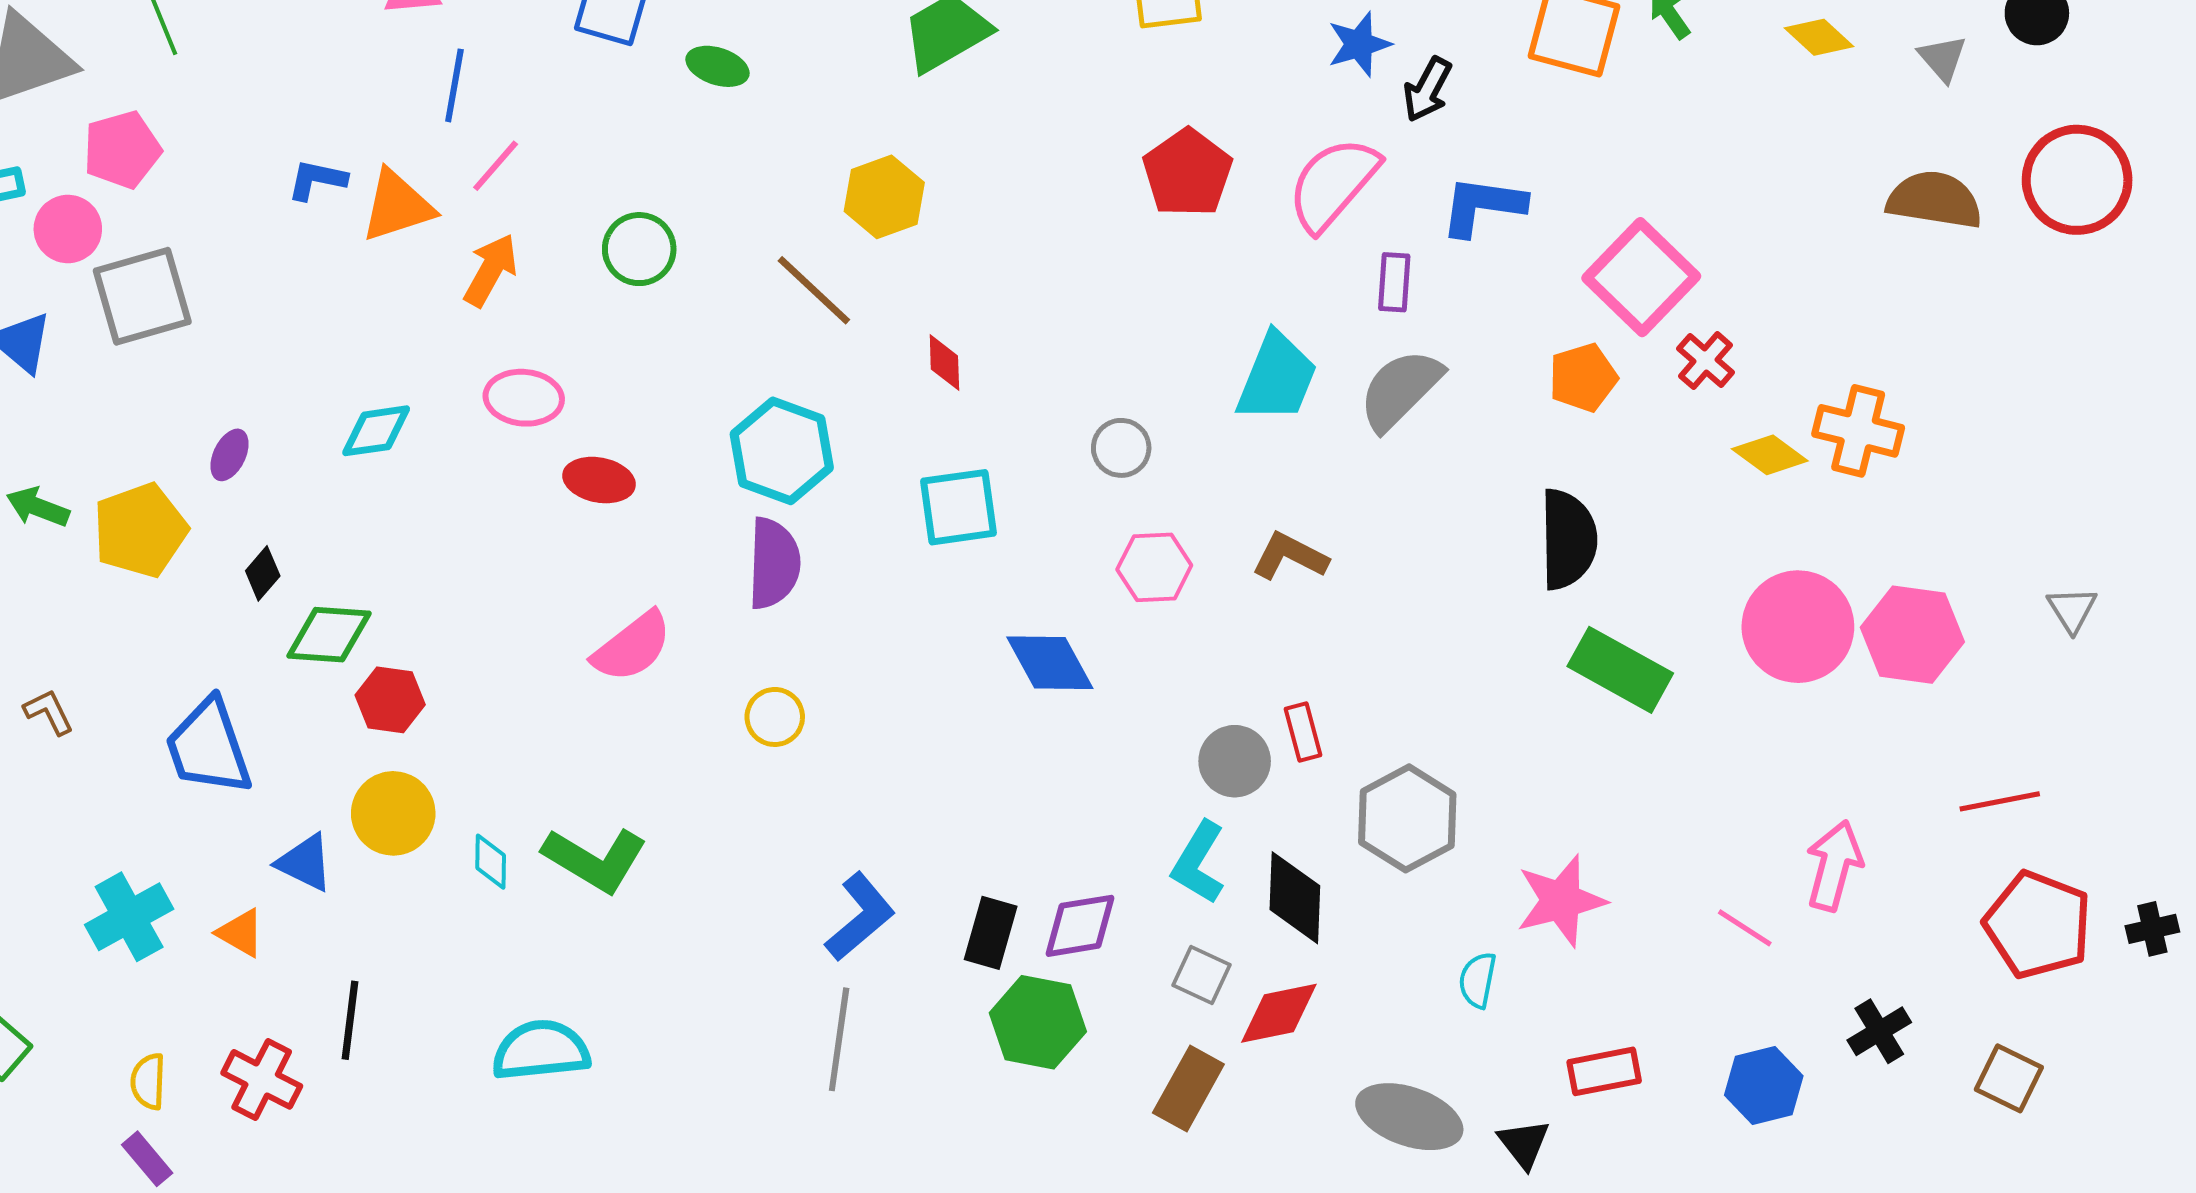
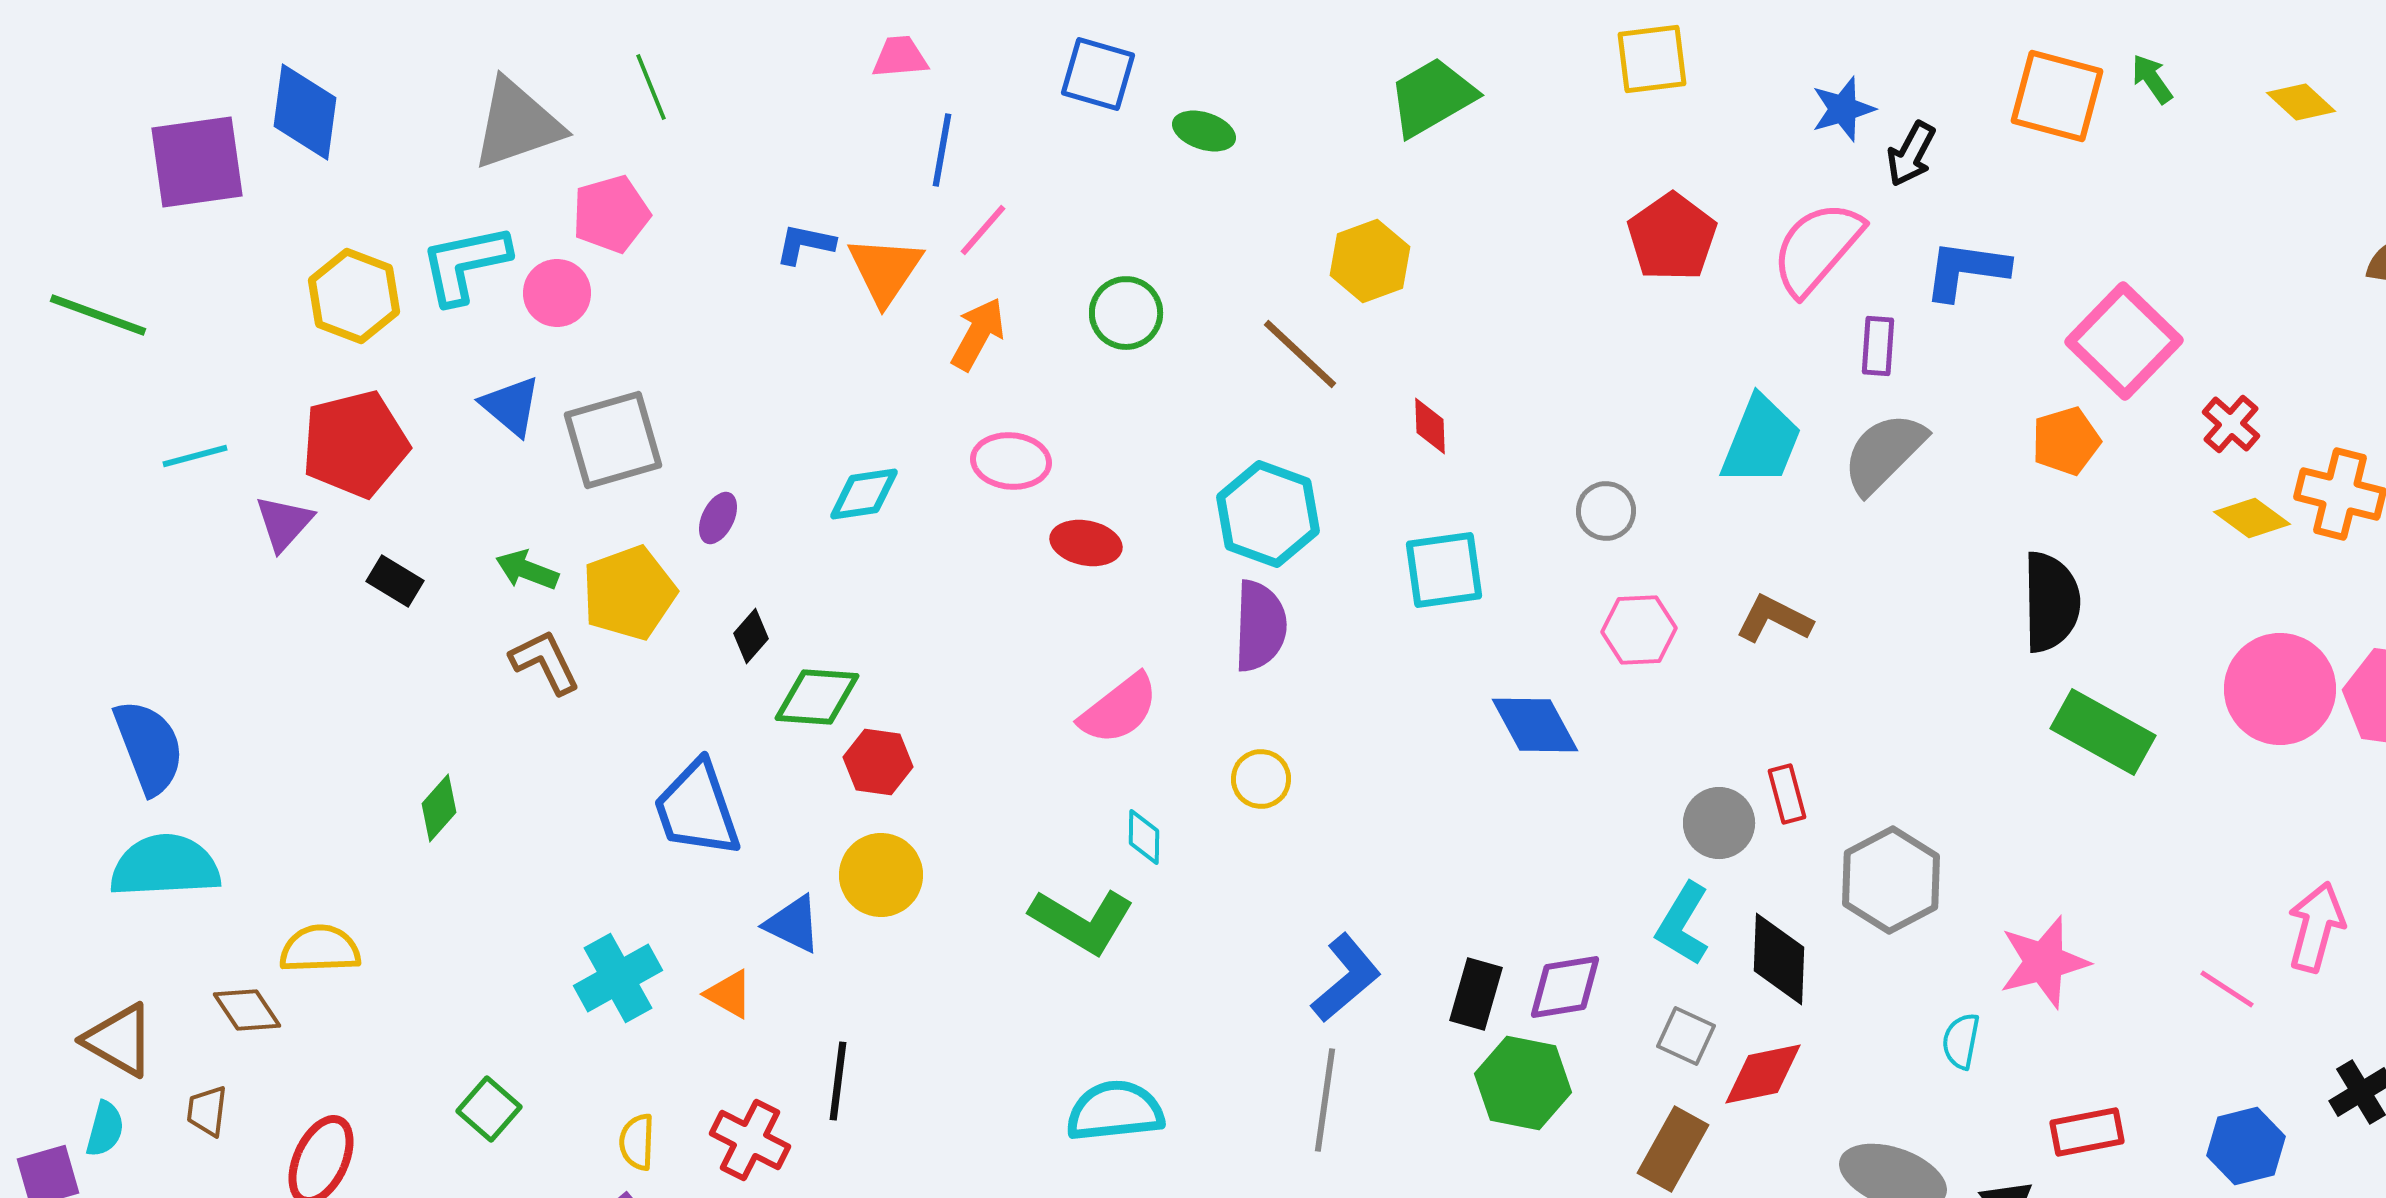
orange triangle: (397, 206) -> (885, 270), turned -38
gray square: (142, 296) -> (613, 440), moved
red cross: (1706, 361) -> (2231, 424), moved
brown L-shape: (49, 712) -> (545, 662), moved, size x1.4
cyan diamond: (491, 862) -> (1144, 837), moved
cyan semicircle: (541, 1050) -> (1115, 1111), moved

